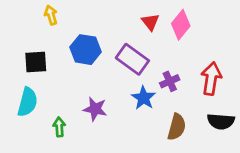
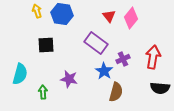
blue hexagon: (85, 50) -> (62, 14), moved
black square: (36, 62) -> (46, 45), moved
brown semicircle: (177, 127) -> (116, 92), moved

